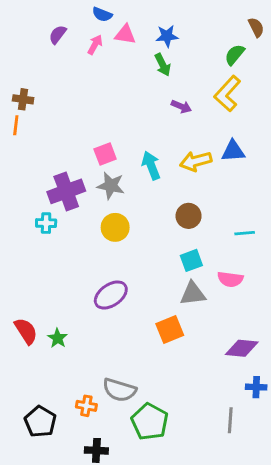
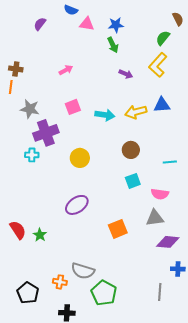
pink arrow: (95, 45) -> (66, 70), moved, turned 32
cyan arrow: (151, 165) -> (105, 115), turned 120
gray star: (111, 186) -> (30, 109), moved
gray triangle: (193, 294) -> (155, 218), moved

